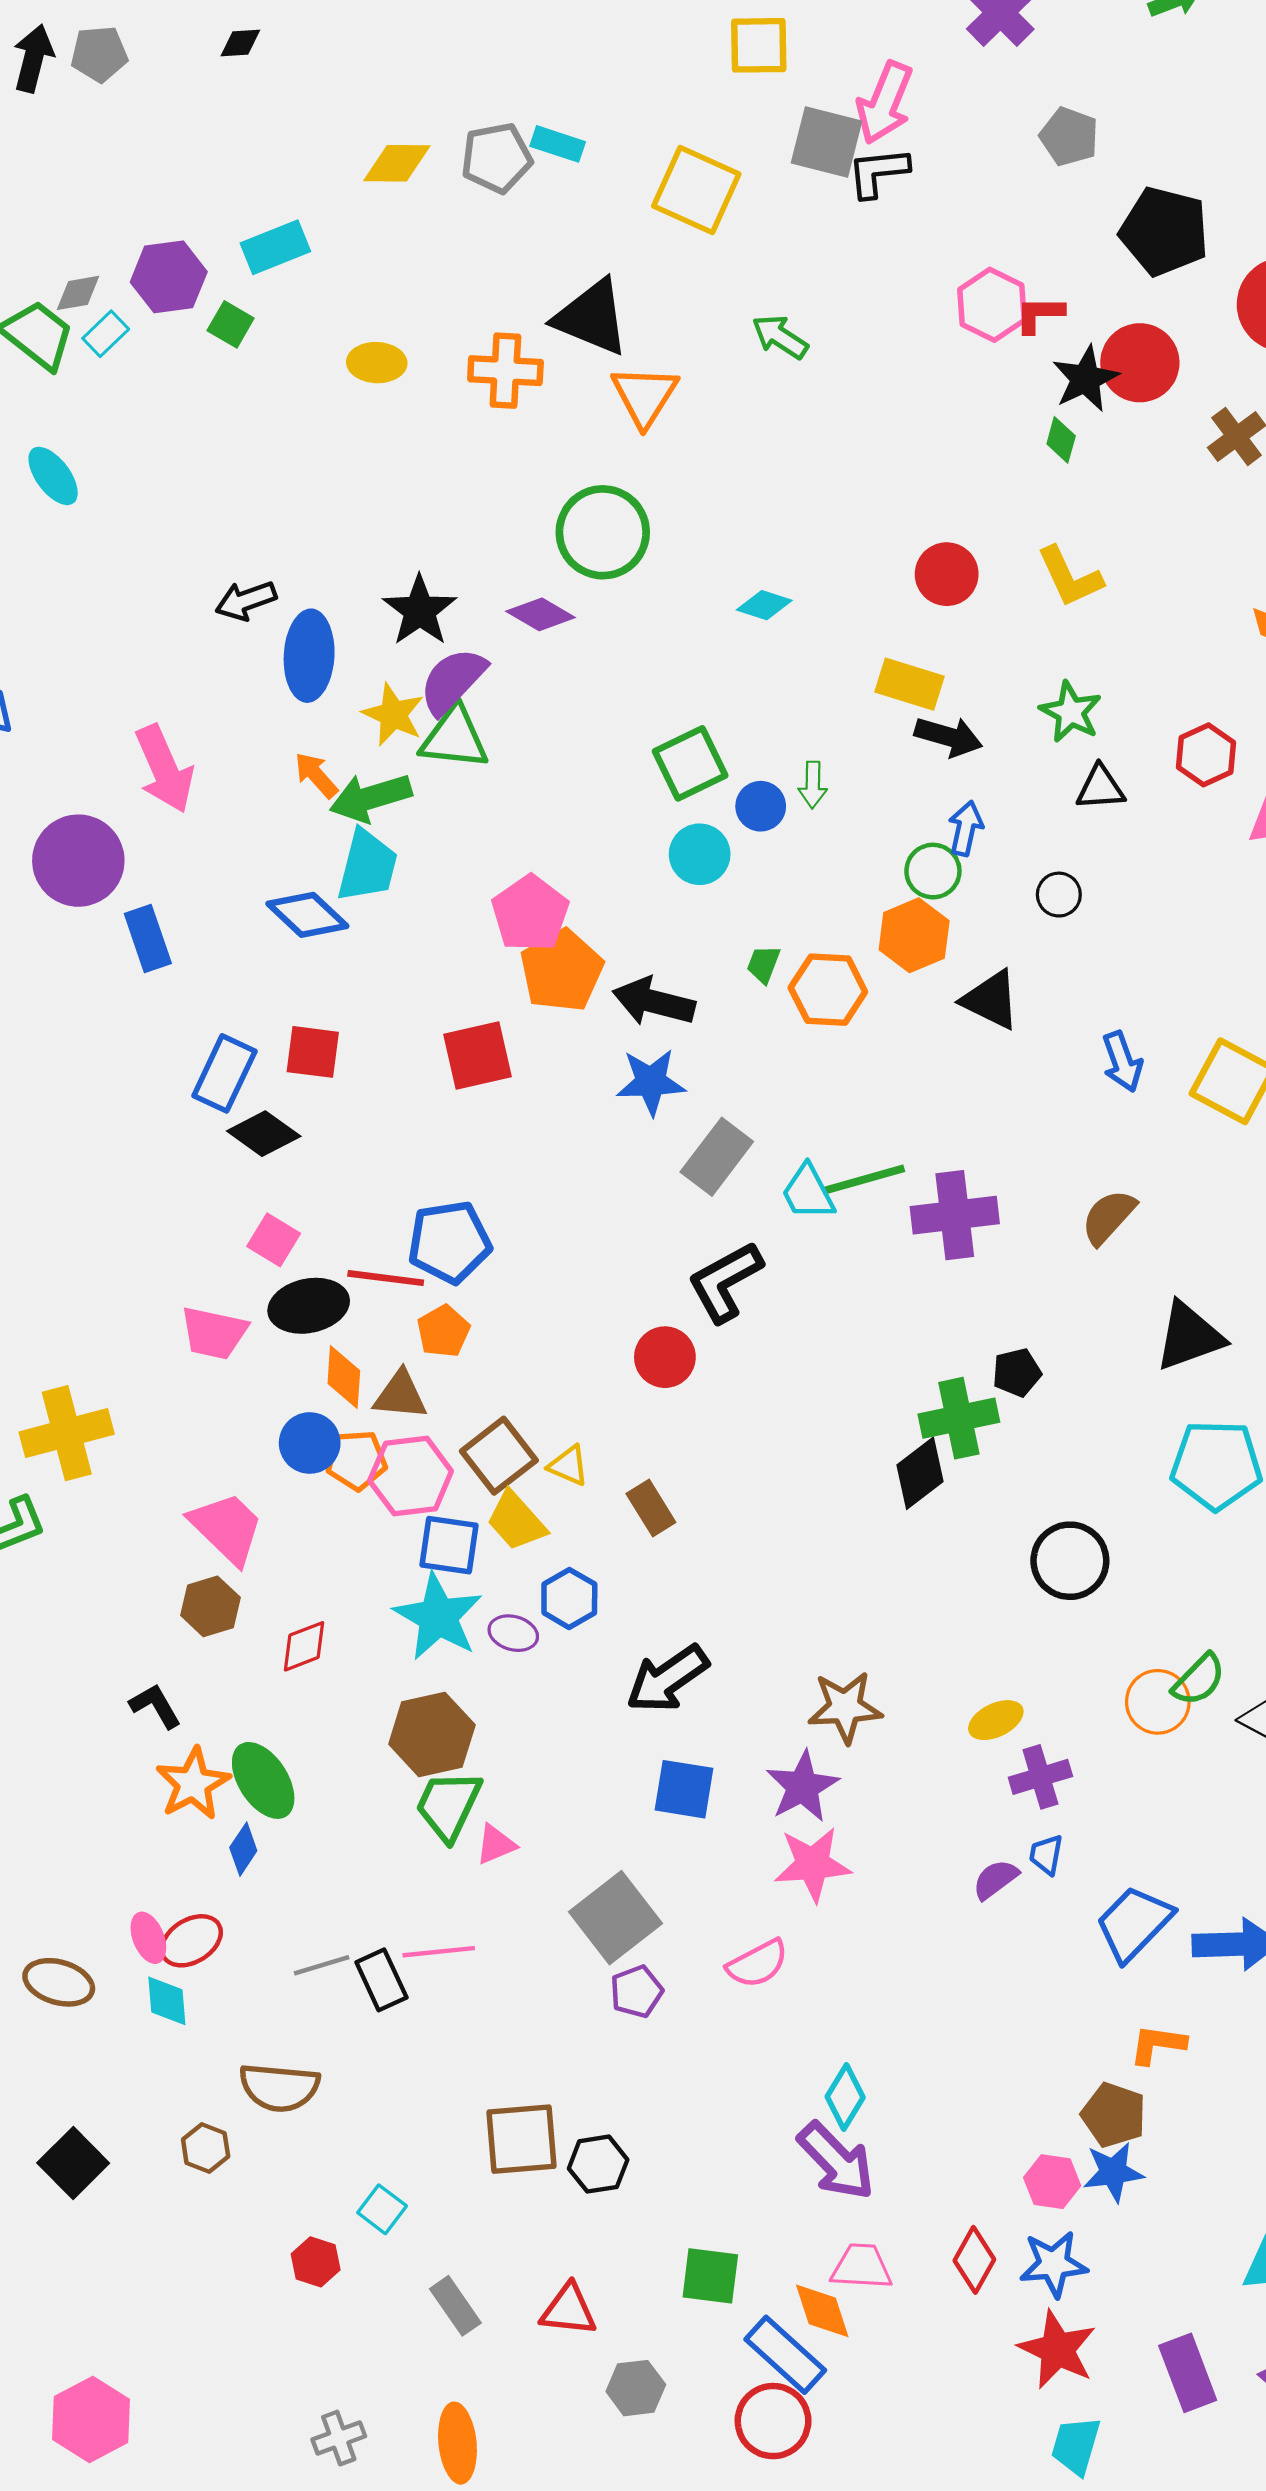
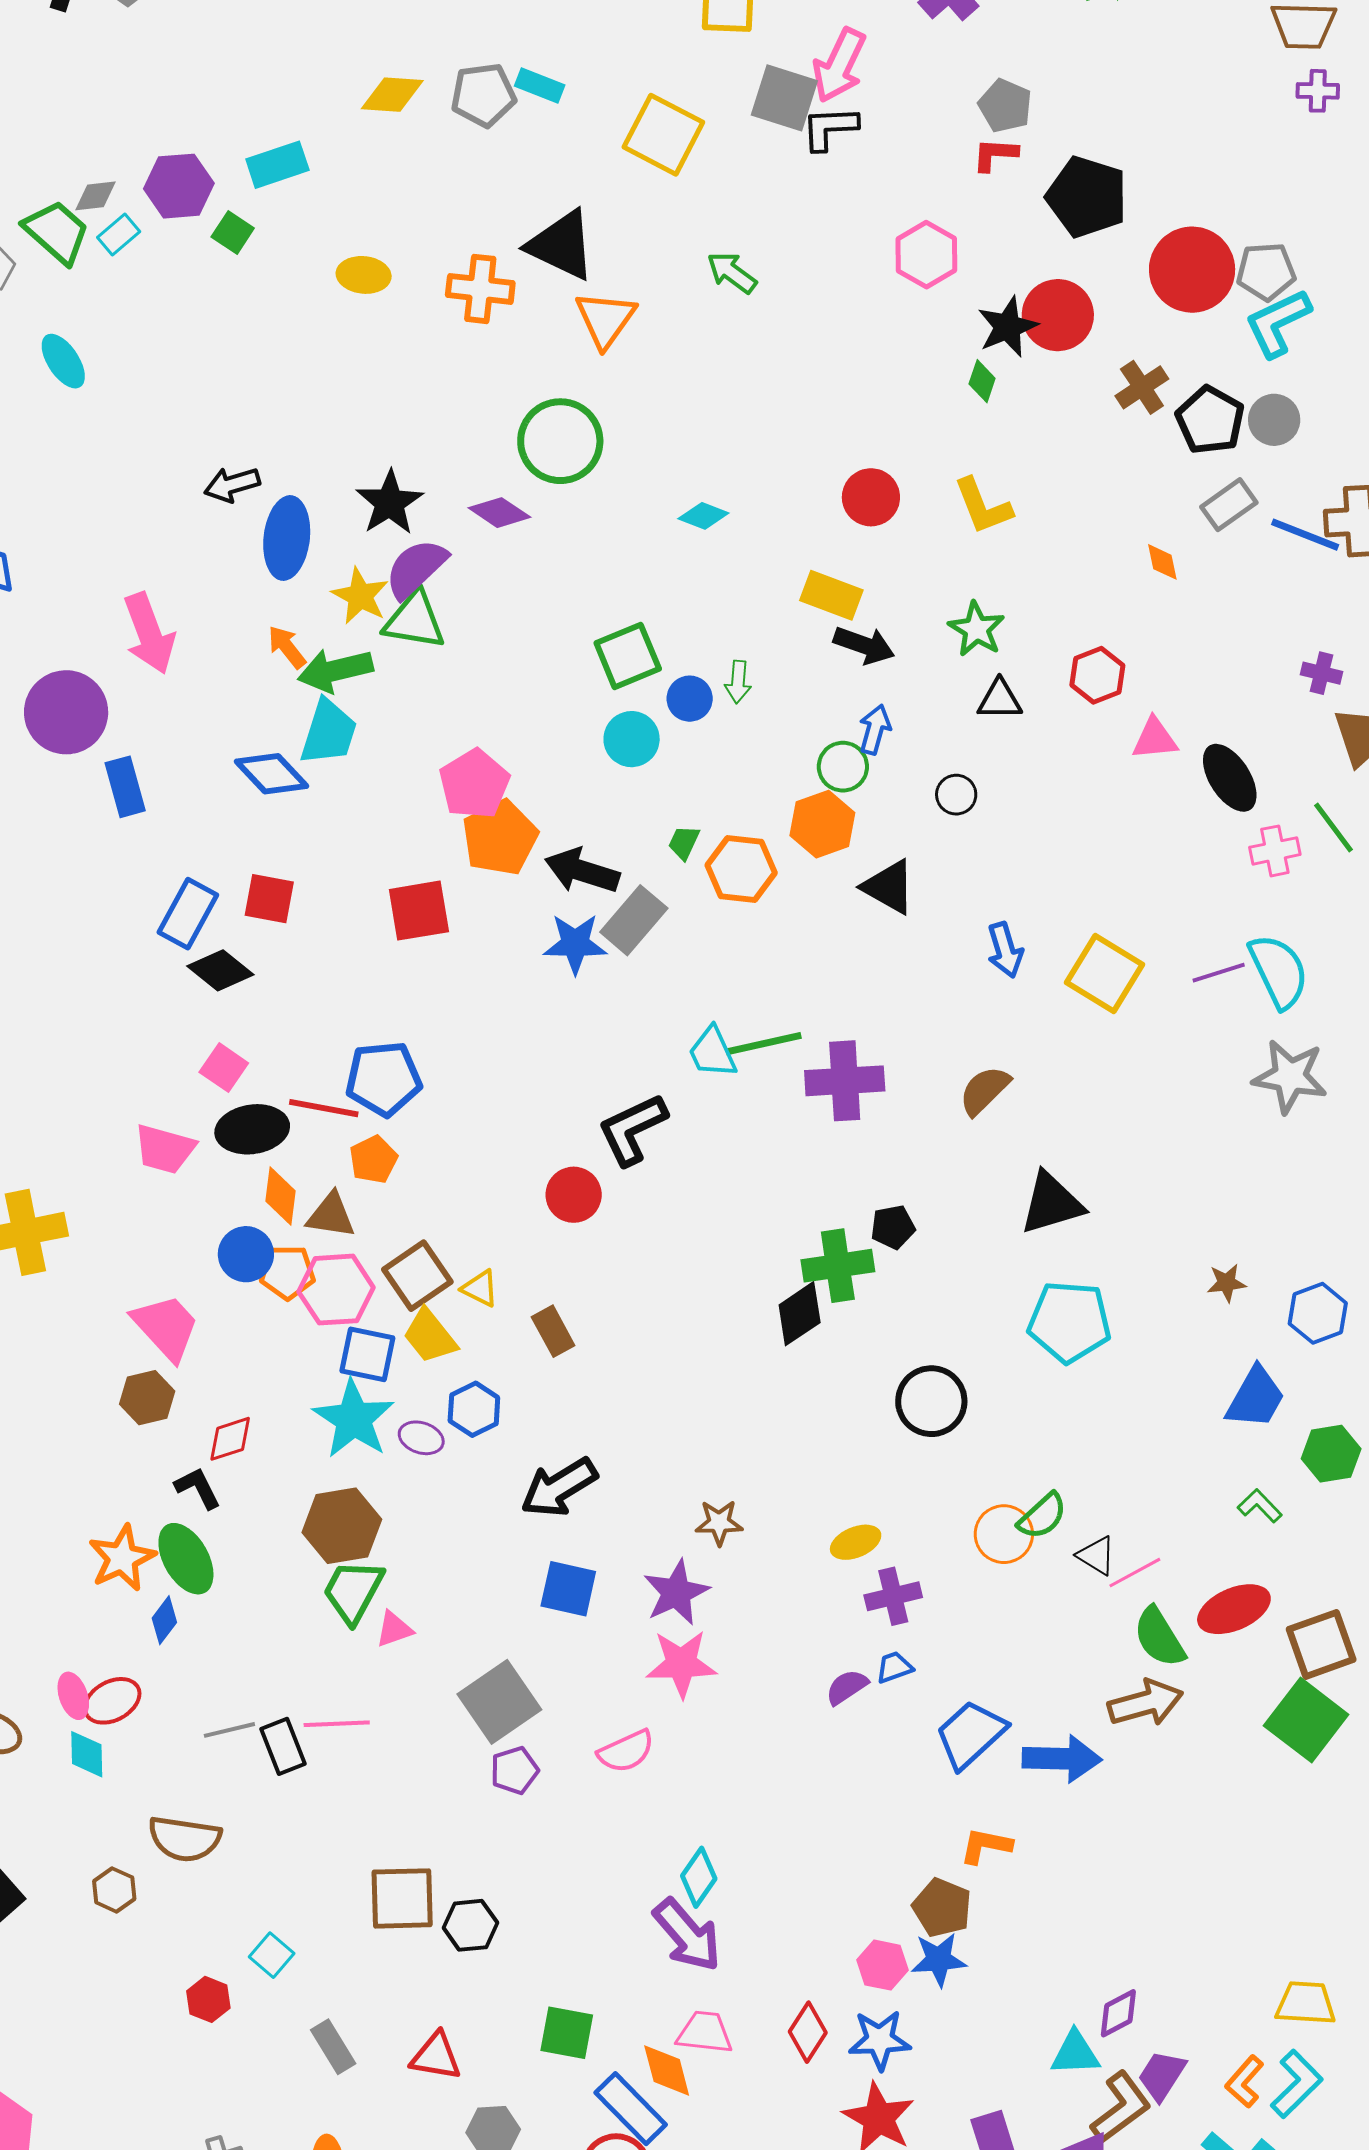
red L-shape: (1040, 314) -> (995, 154), moved
gray rectangle: (717, 1157) -> (634, 920), moved
black L-shape: (155, 1706) -> (198, 1488), moved
brown star: (845, 1707) -> (719, 1523), size x0.7
blue trapezoid: (1046, 1855) -> (894, 1667), turned 57

